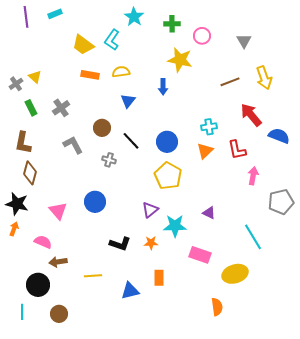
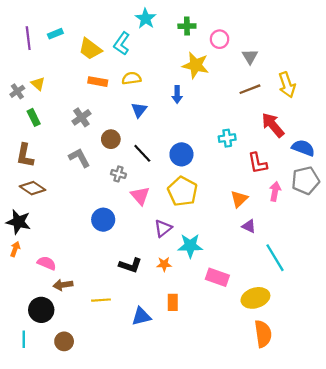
cyan rectangle: (55, 14) -> (55, 34), moved
purple line: (26, 17) -> (28, 38), moved
gray triangle: (244, 41) -> (250, 57), moved
gray cross: (61, 108) -> (81, 117), moved
orange triangle: (205, 151) -> (239, 199), moved
brown diamond: (30, 173) -> (33, 188), turned -70
gray pentagon: (281, 202) -> (305, 180), moved
pink triangle: (58, 211) -> (140, 196), moved
purple triangle: (209, 213) -> (249, 226), moved
orange semicircle: (217, 307) -> (263, 334), moved, size x1.4

